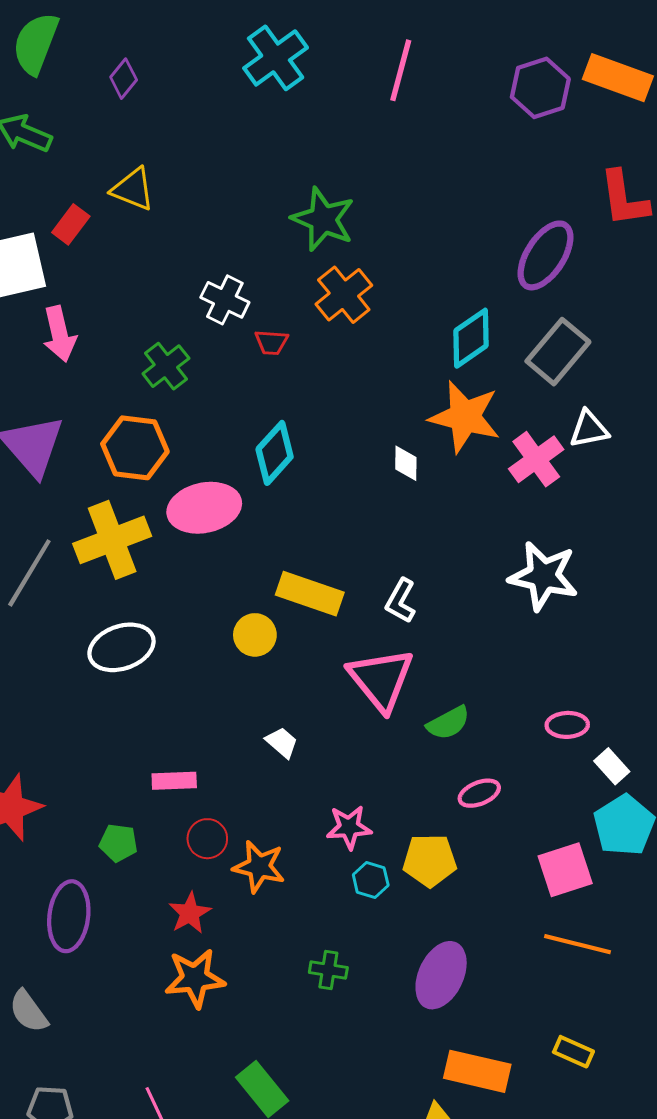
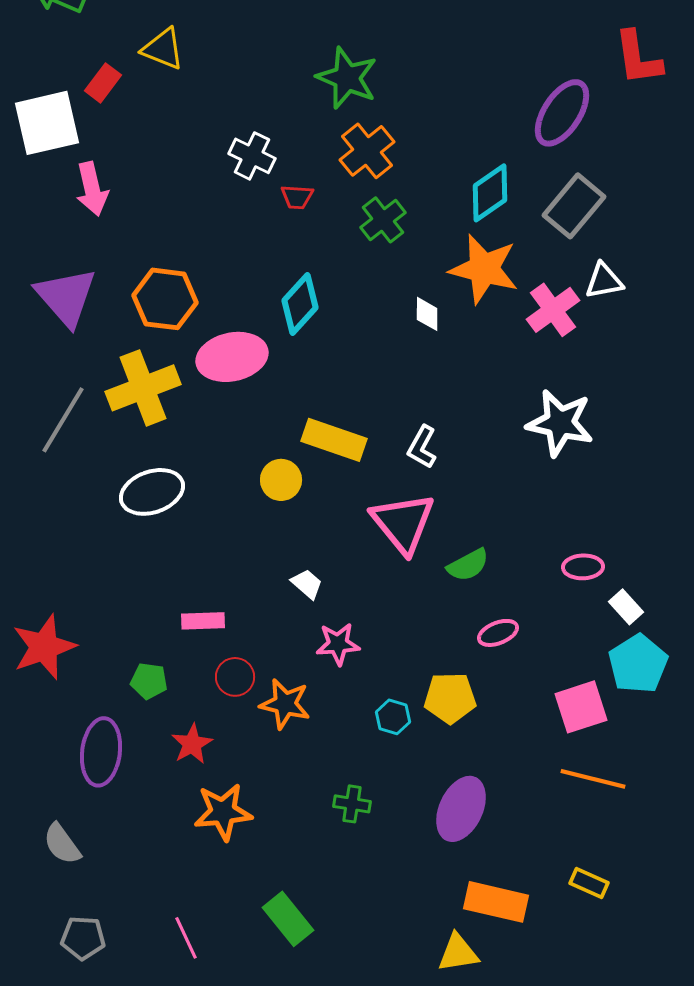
green cross: (166, 366) -> (383, 220), moved
pink star: (349, 827) -> (338, 644), moved
red star: (190, 913) -> (192, 744), moved

